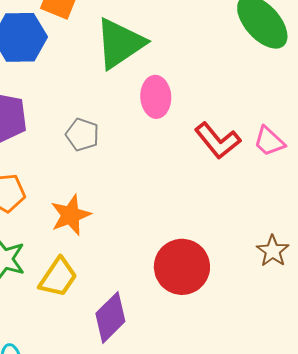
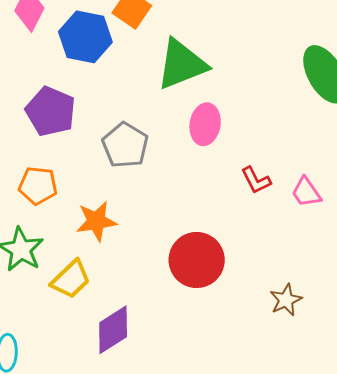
gray pentagon: (82, 135) -> (125, 145), size x1.4
red L-shape: (218, 141) -> (256, 180), size x0.7
red circle: (182, 267) -> (197, 260), moved

